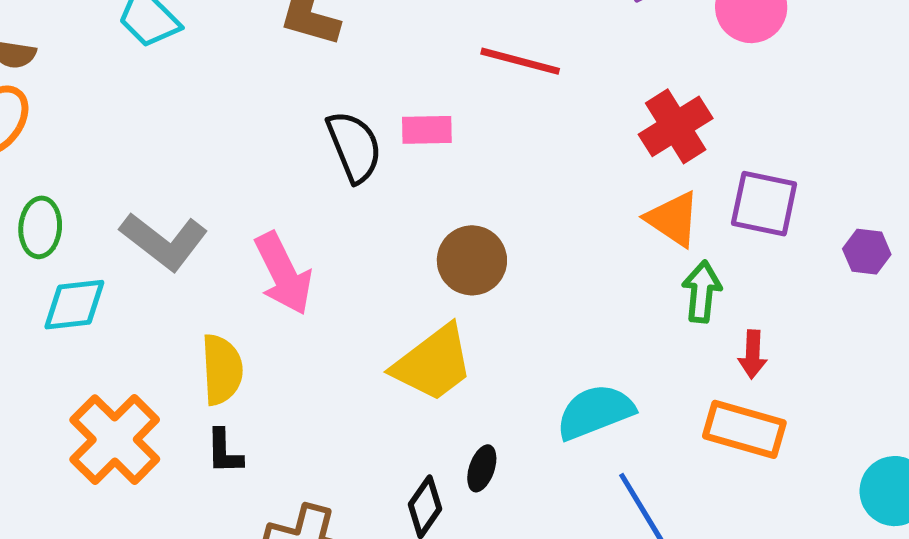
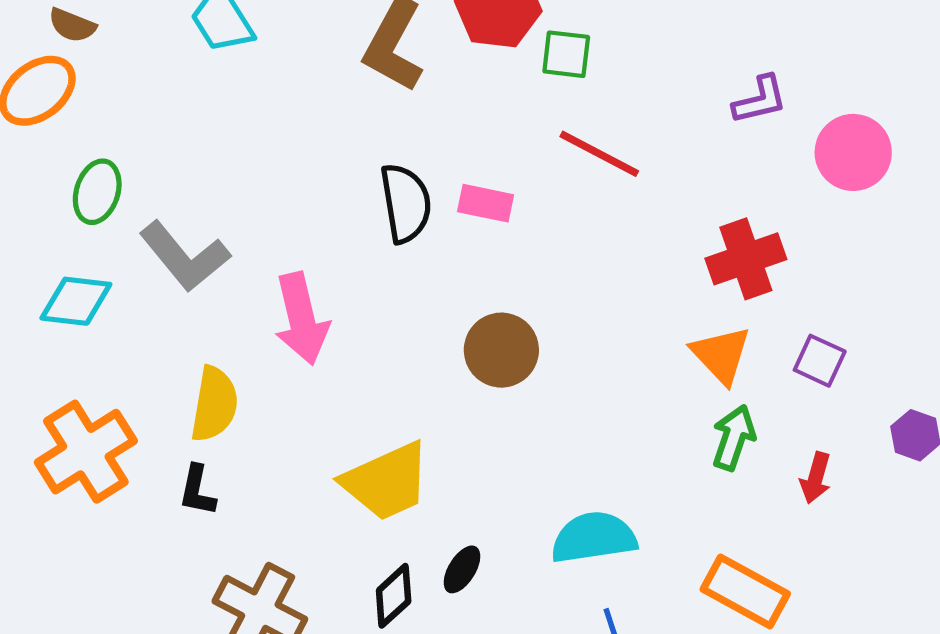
purple square: (764, 204) -> (820, 361), size x0.7
green ellipse: (40, 227) -> (97, 192), moved
red arrow: (753, 354) -> (816, 478), moved
yellow trapezoid: (433, 363) -> (386, 481), moved

